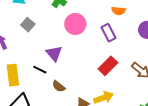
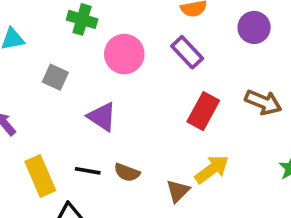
gray square: (28, 25) -> (55, 77), moved
black line: (40, 70) -> (88, 171), moved

